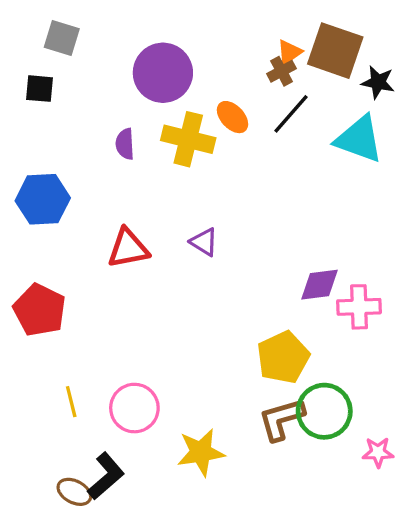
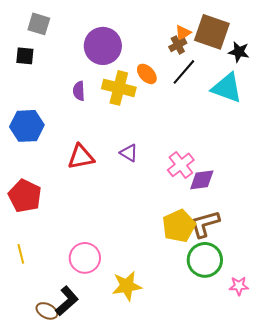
pink cross: (359, 307) -> (181, 165), moved, turned -36
yellow line: (71, 402) -> (21, 254), moved
brown L-shape: (282, 419) -> (205, 224), moved

